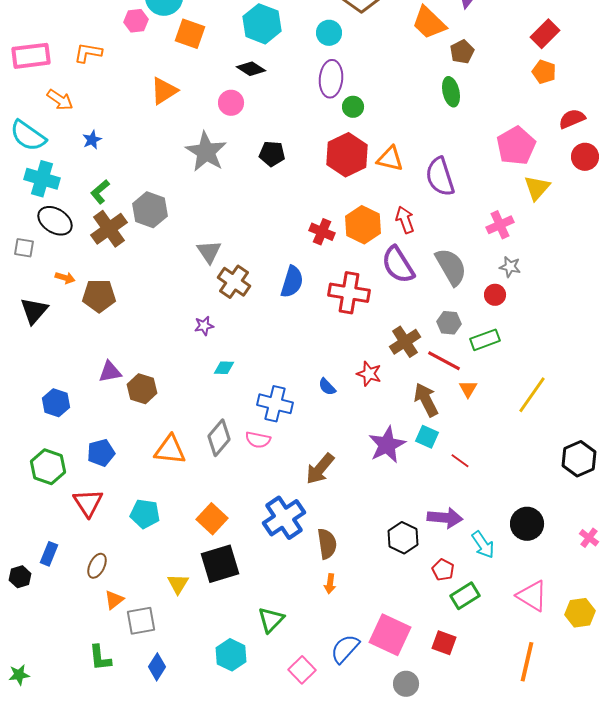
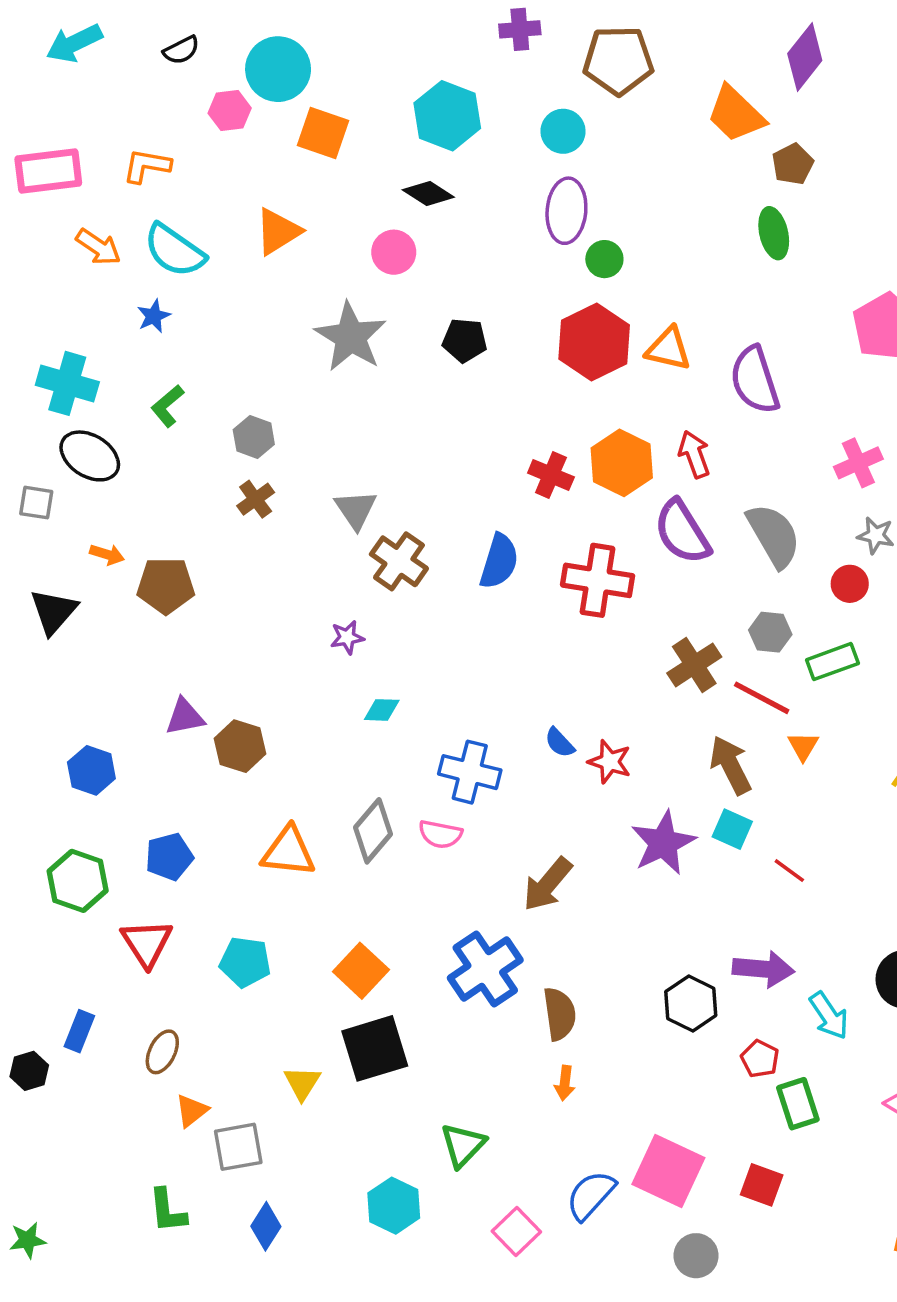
cyan semicircle: (28, 136) -> (174, 250), moved
gray hexagon: (150, 210) -> (254, 437), size x0.7
brown cross: (109, 229) -> (256, 499), moved, size x0.6
red star: (369, 374) -> (610, 762), moved
green rectangle: (465, 596) -> (798, 1104), turned -76

